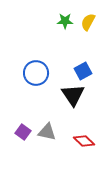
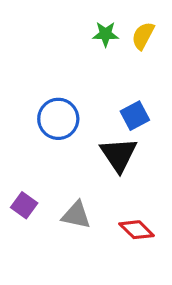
purple square: (23, 132) -> (24, 205), moved

